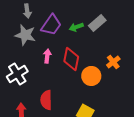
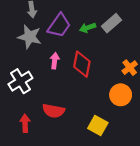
orange circle: (91, 76) -> (121, 95), moved
red semicircle: (46, 100) -> (53, 111), turned -78

